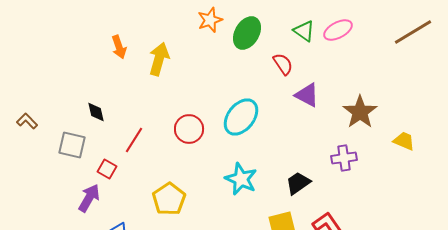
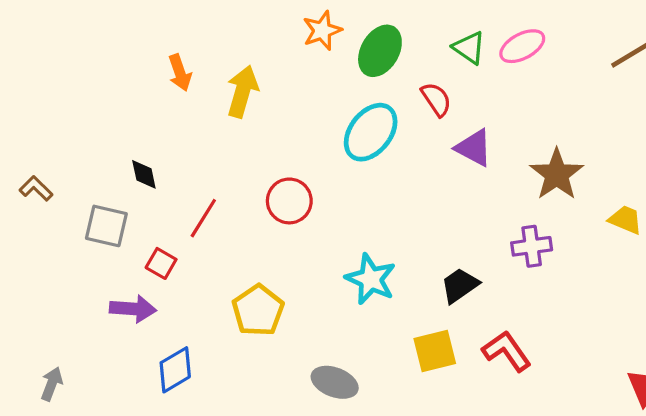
cyan ellipse: (241, 117) -> (371, 132), moved
purple arrow: (89, 198) -> (133, 309), turned 64

